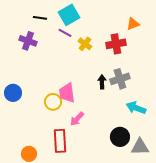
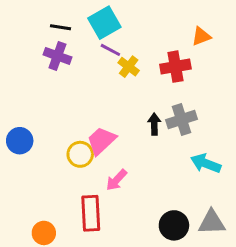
purple line: (65, 33) -> (110, 50), moved
purple cross: (28, 41) -> (57, 56), moved
pink trapezoid: (67, 93) -> (101, 141), turned 55
black circle: (120, 137) -> (174, 225), moved

